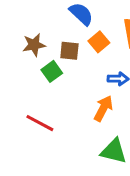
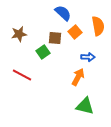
brown star: (34, 45) -> (19, 34), moved
red line: (40, 123) -> (22, 75), moved

